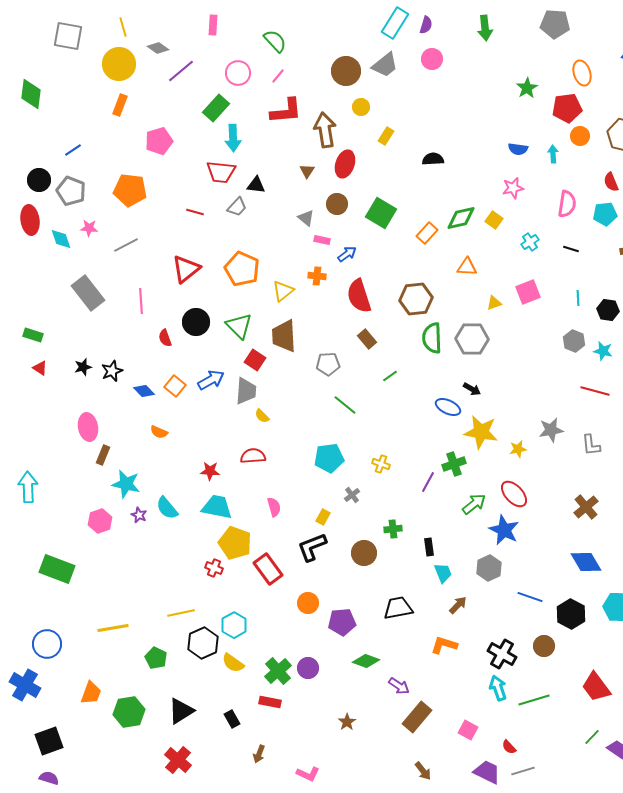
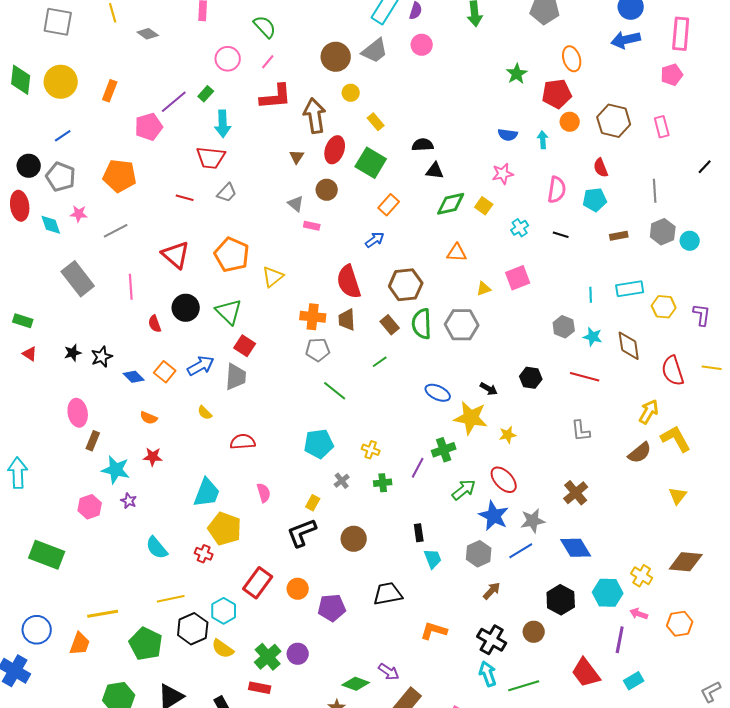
yellow circle: (119, 64) -> (61, 82), moved
purple line: (181, 71) -> (174, 102), moved
green rectangle: (216, 108) -> (206, 94), size x0.6
yellow rectangle: (386, 136) -> (376, 122), turned -72
black triangle: (256, 185) -> (435, 171), moved
green square: (381, 213) -> (371, 163), moved
orange rectangle: (427, 233) -> (389, 205), moved
blue arrow: (347, 254) -> (375, 240), moved
red triangle: (186, 269) -> (176, 255), turned -40
orange cross: (317, 276) -> (313, 317), moved, size x1.4
cyan line: (578, 298) -> (591, 295), moved
black hexagon: (608, 310) -> (531, 378), moved
brown trapezoid: (284, 336) -> (347, 320), moved, size x0.7
brown rectangle: (367, 339) -> (390, 325), moved
black arrow: (472, 389) -> (489, 389), moved
yellow semicircle: (262, 416) -> (205, 413), moved
gray star: (551, 430) -> (533, 521), moved
red star: (210, 471) -> (153, 457), moved
cyan trapezoid: (217, 507) -> (207, 493), turned 100
cyan semicircle: (167, 508) -> (157, 548), moved
green cross: (393, 529) -> (383, 483), moved
red rectangle: (268, 569) -> (258, 583), moved, turned 72
blue line: (530, 597) -> (521, 551), moved, turned -50
brown arrow: (458, 605) -> (492, 591), moved
green pentagon: (156, 658) -> (146, 644), size x1.5
green diamond: (366, 661) -> (356, 684), moved
orange trapezoid: (91, 693) -> (80, 644), moved

